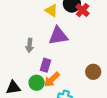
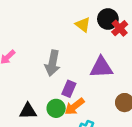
purple triangle: (58, 36) -> (101, 67), moved
gray arrow: (30, 45) -> (53, 63), size x1.5

